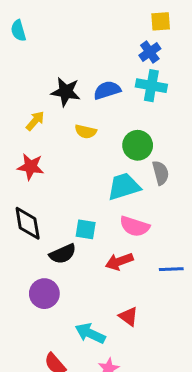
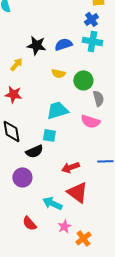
yellow semicircle: (86, 132) -> (58, 73), moved
cyan trapezoid: (124, 187) -> (57, 110), moved
pink semicircle: (135, 226) -> (90, 121), moved
red arrow: (119, 261) -> (70, 167), moved
red triangle: (128, 317) -> (77, 192), size x1.6

